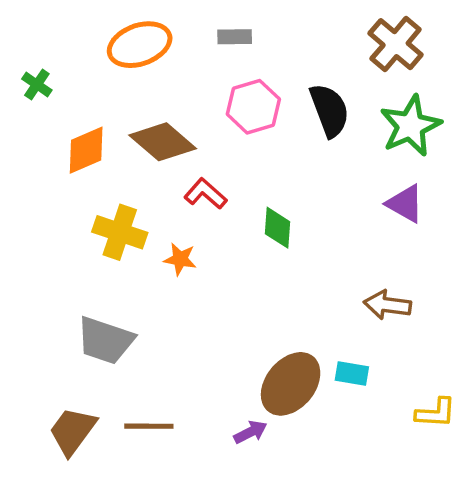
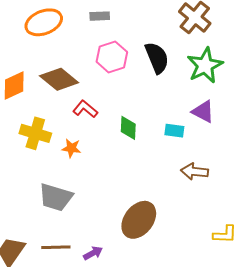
gray trapezoid: (105, 340) -> (56, 197), moved
cyan rectangle: (352, 374) -> (174, 131), moved
purple arrow: (250, 432) -> (93, 253), moved

